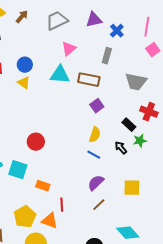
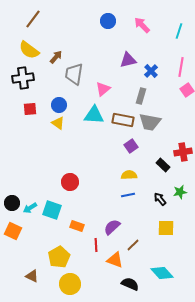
gray trapezoid: (57, 21) -> (74, 74), moved, turned -55
gray trapezoid: (136, 82) -> (150, 122), moved
red cross: (149, 112) -> (183, 152), turned -30
yellow semicircle: (95, 135) -> (129, 175), turned -112
green star: (140, 141) -> (180, 192), moved
black arrow: (121, 148) -> (160, 199), moved
blue line: (94, 155) -> (128, 195), turned -40
purple semicircle: (96, 183) -> (112, 227), moved
orange triangle: (50, 221) -> (115, 260), moved

